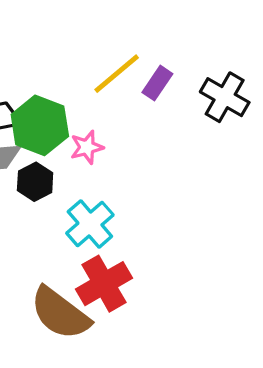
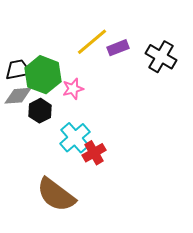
purple rectangle: (157, 83) -> (118, 48), turned 35
red cross: (104, 284) -> (94, 153), moved, size x0.7

